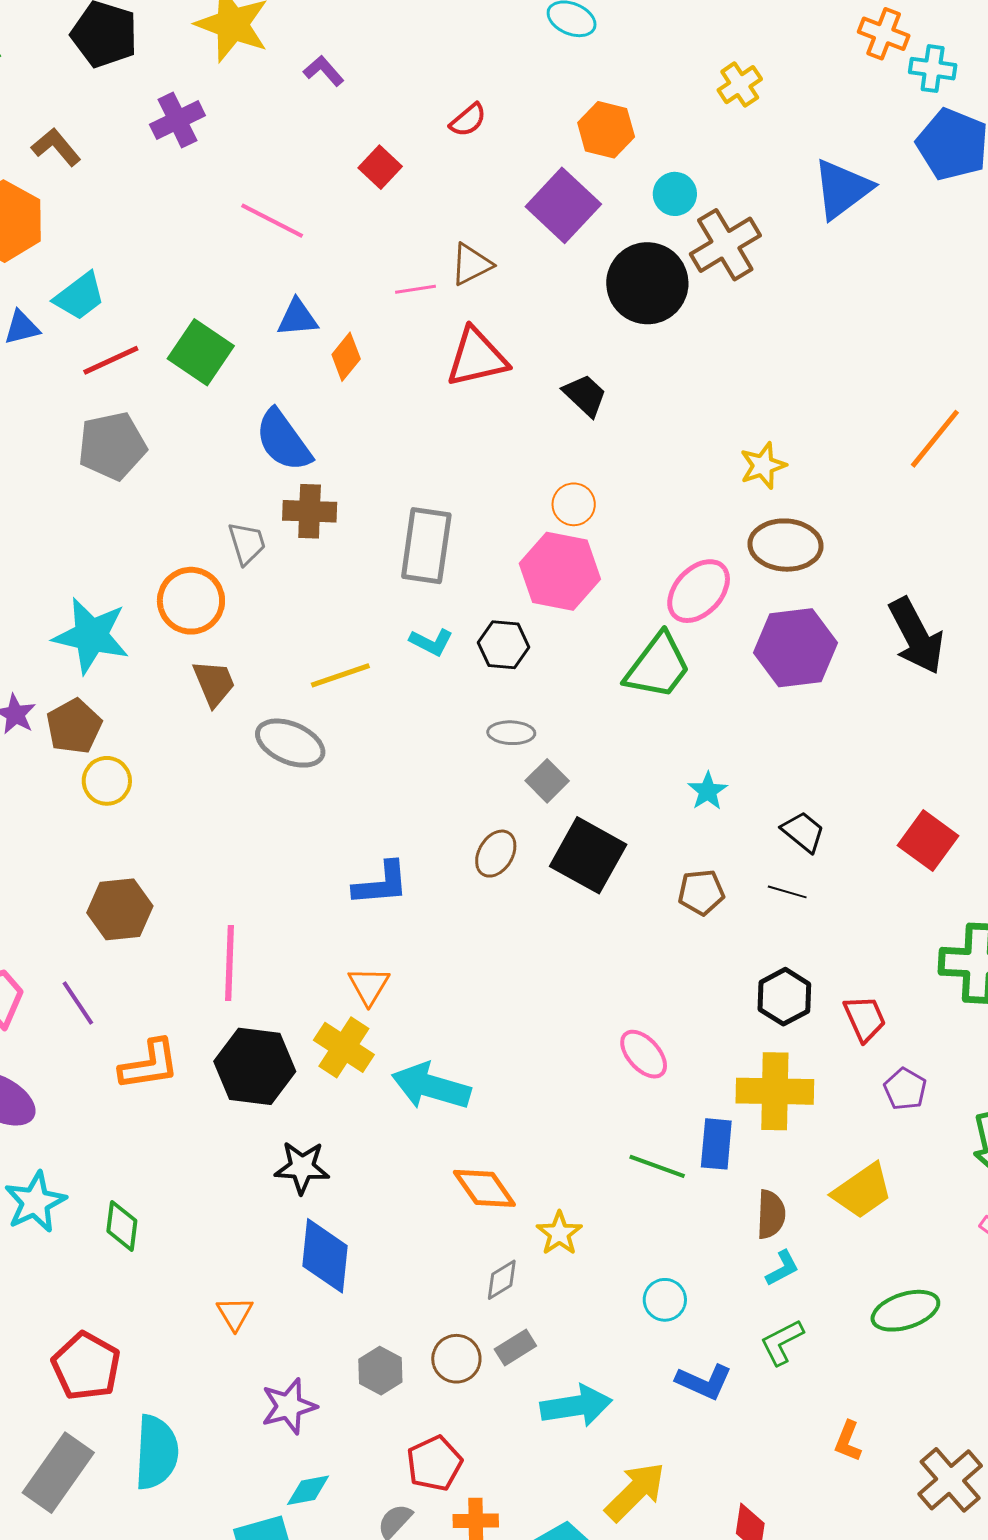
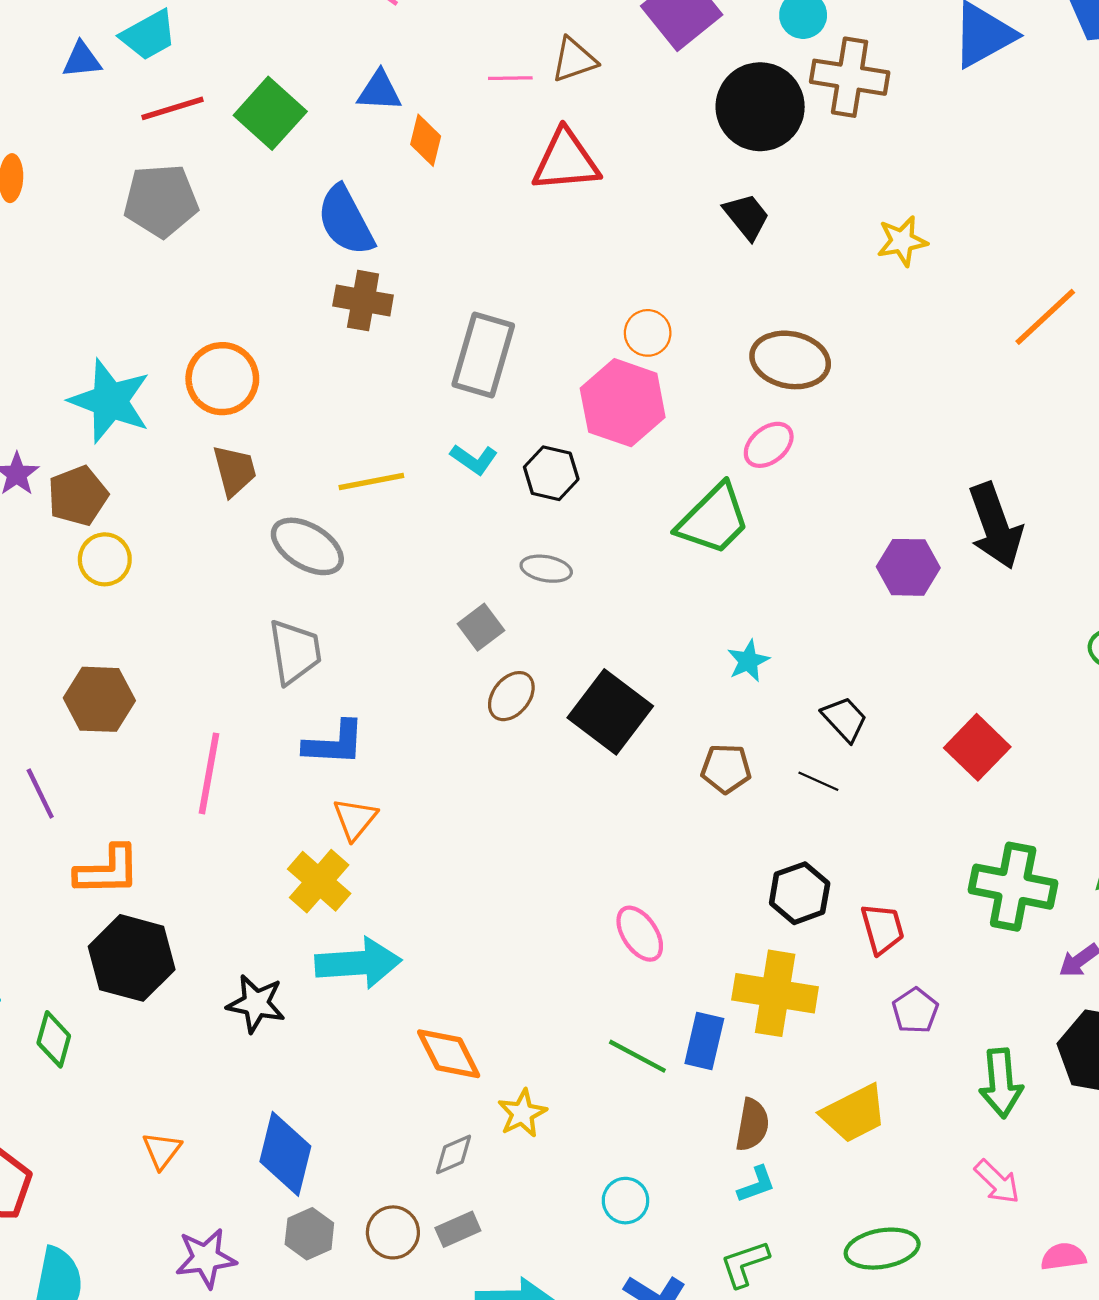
brown cross: (725, 245) -> (850, 77), turned 32
orange diamond: (346, 357) -> (426, 140), turned -33
black trapezoid: (585, 395) -> (747, 216), moved
yellow star: (763, 466) -> (902, 241), moved
gray trapezoid: (247, 543) -> (295, 652), moved, size x1.4
brown ellipse: (786, 545) -> (790, 360), moved
pink ellipse: (699, 591) -> (769, 445), size x0.7
purple hexagon: (796, 648) -> (908, 567), moved, size x0.7
gray square: (547, 781) -> (481, 627), moved
blue L-shape: (381, 884) -> (334, 743), moved
black hexagon: (255, 1066) -> (132, 958), moved
cyan arrow: (431, 1086) -> (358, 963), moved, turned 152
blue diamond: (325, 1256) -> (285, 1154), moved

